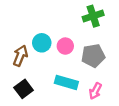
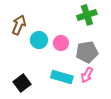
brown arrow: (20, 56) -> (19, 25), moved
pink arrow: (95, 91) -> (87, 75), moved

